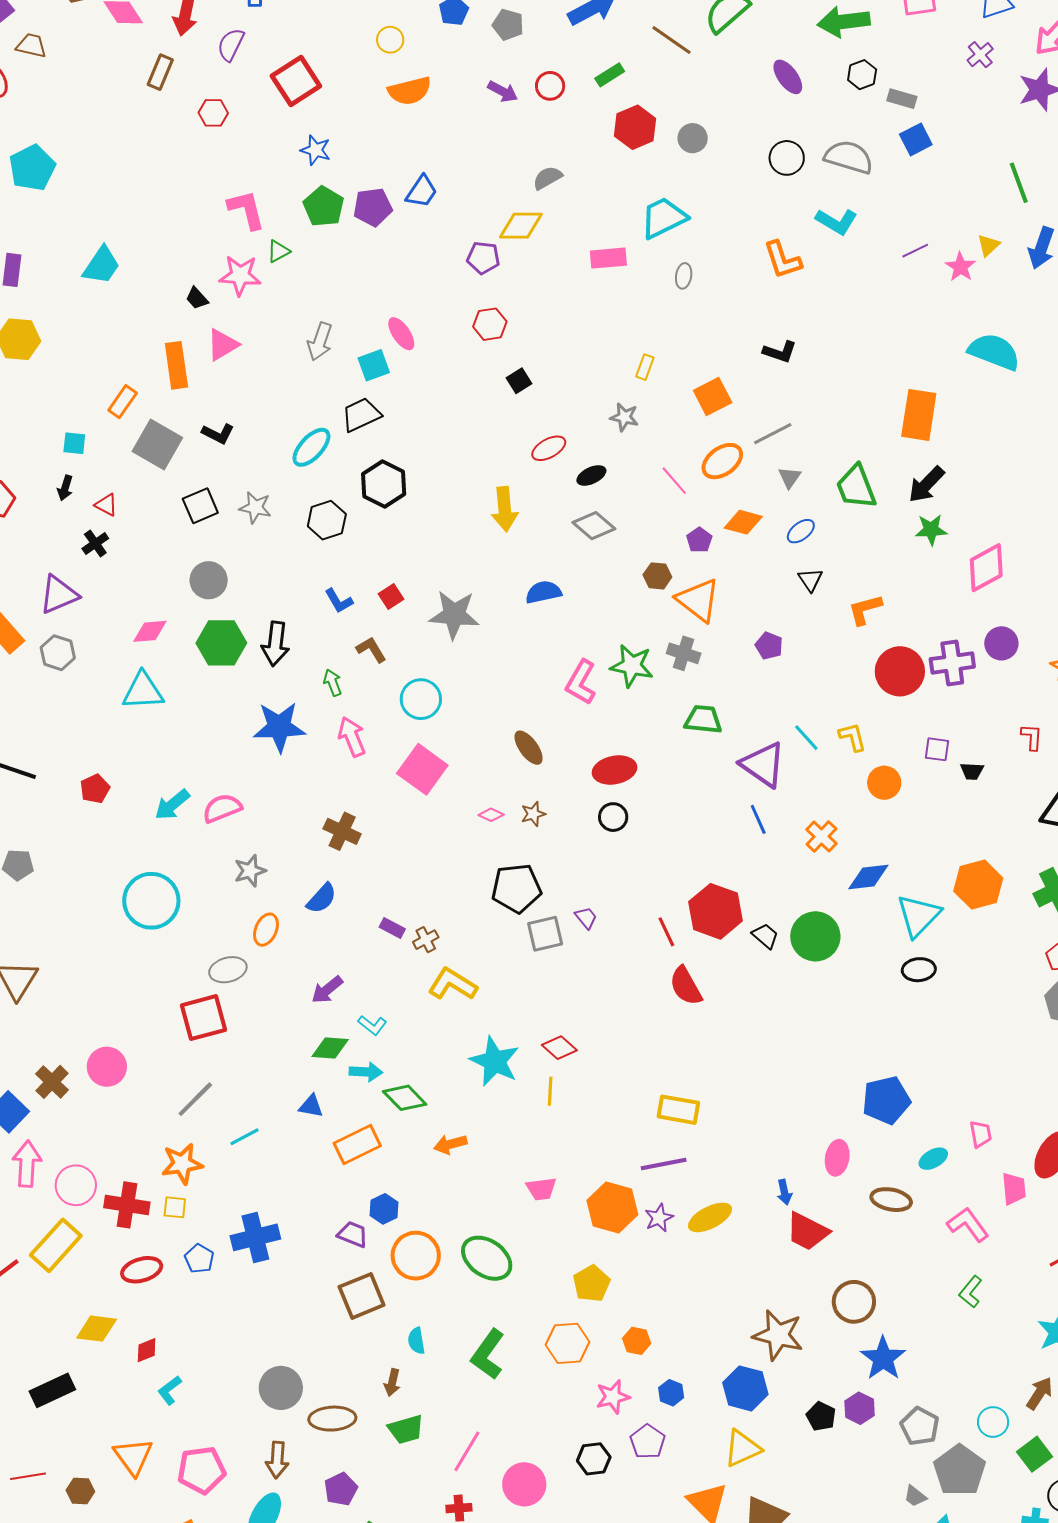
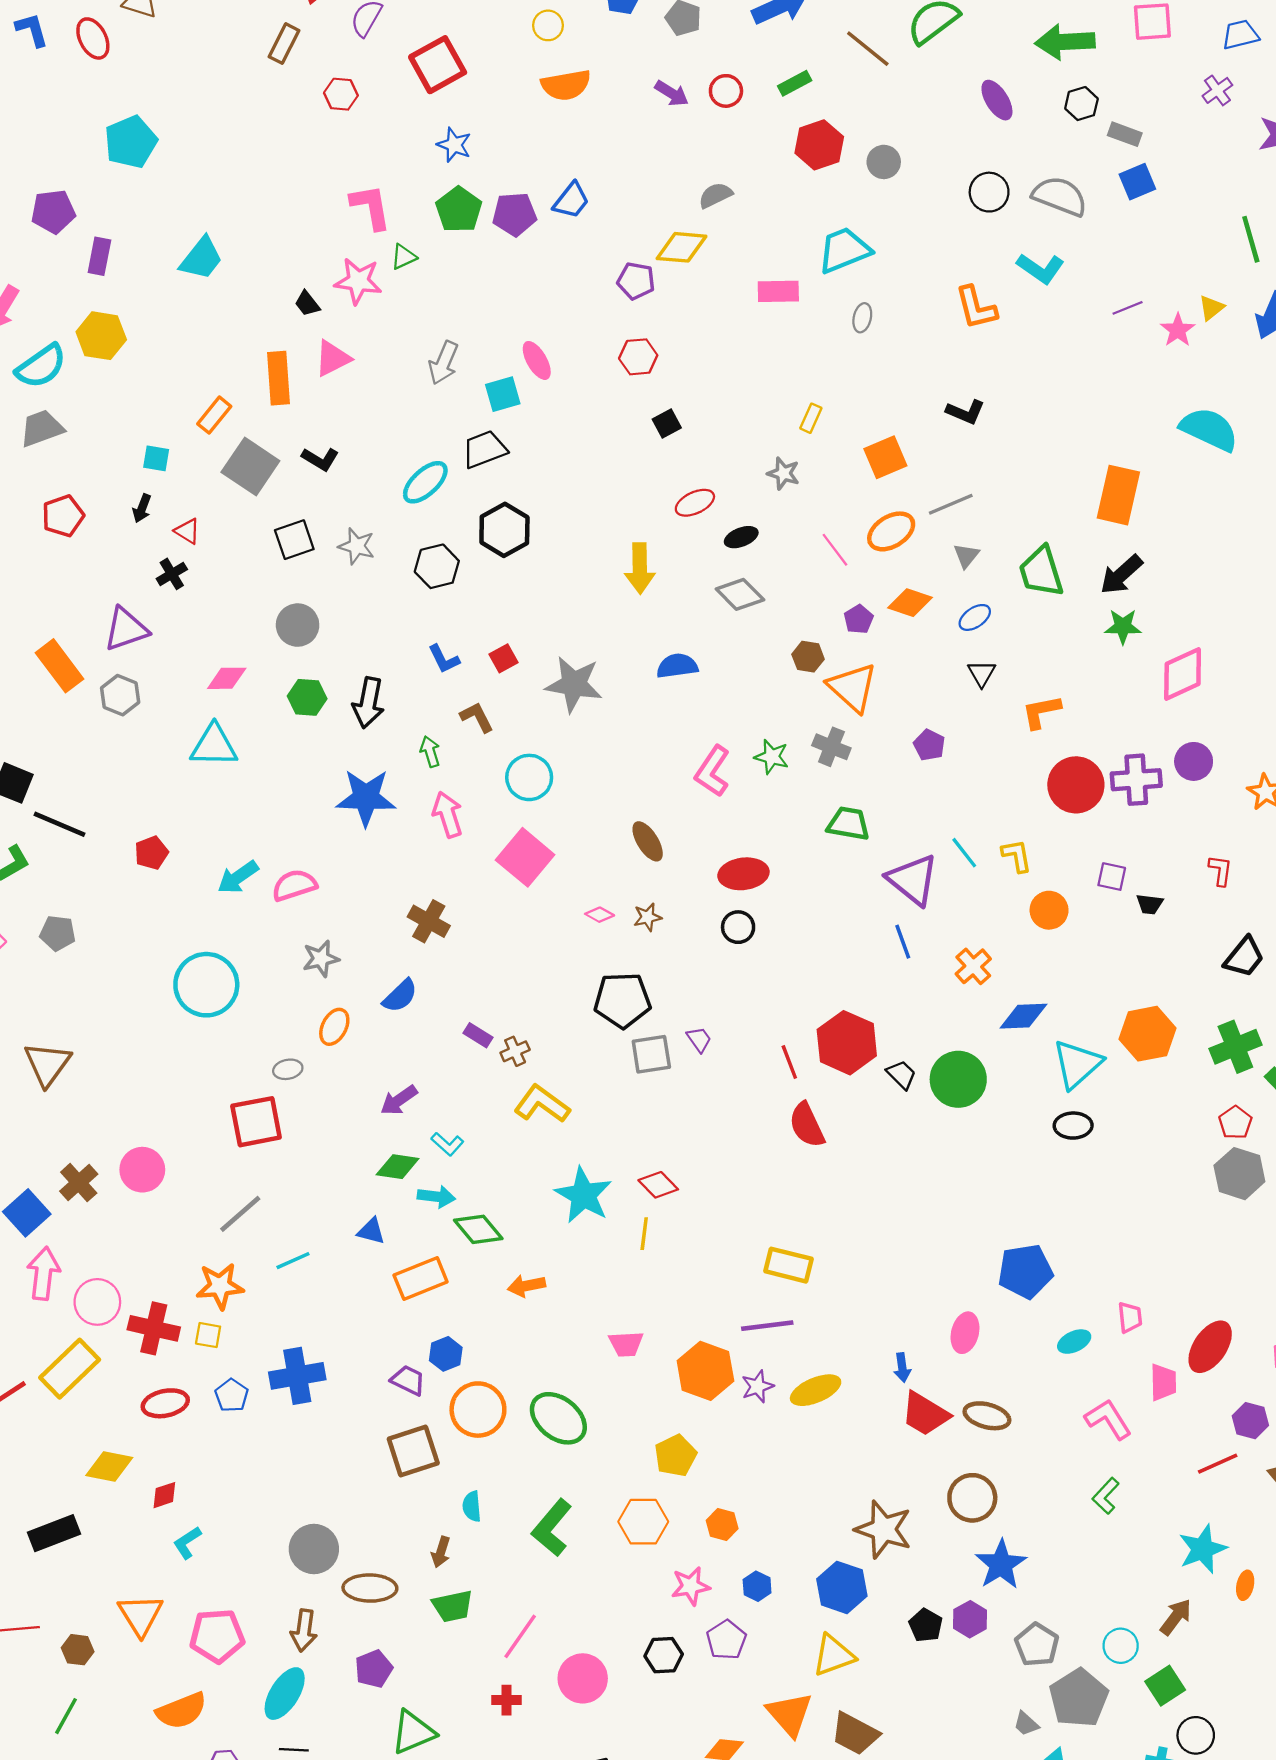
green hexagon: (221, 643) -> (307, 697), size x0.7
green star: (632, 666) -> (772, 757), size x0.7
gray ellipse: (228, 970) -> (288, 1069), size x0.7
brown ellipse: (891, 1200) -> (987, 1416), moved

